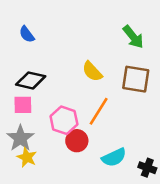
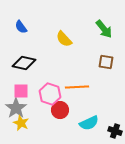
yellow semicircle: (92, 71) -> (64, 39), moved
brown square: (136, 79) -> (106, 62), size x0.7
pink square: (23, 105) -> (21, 91), moved
orange line: (99, 111) -> (77, 87), turned 55

